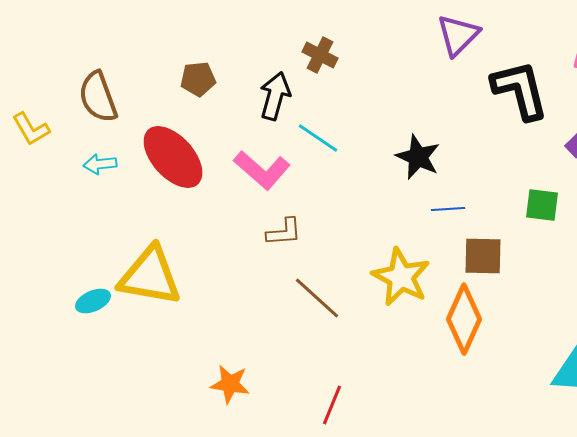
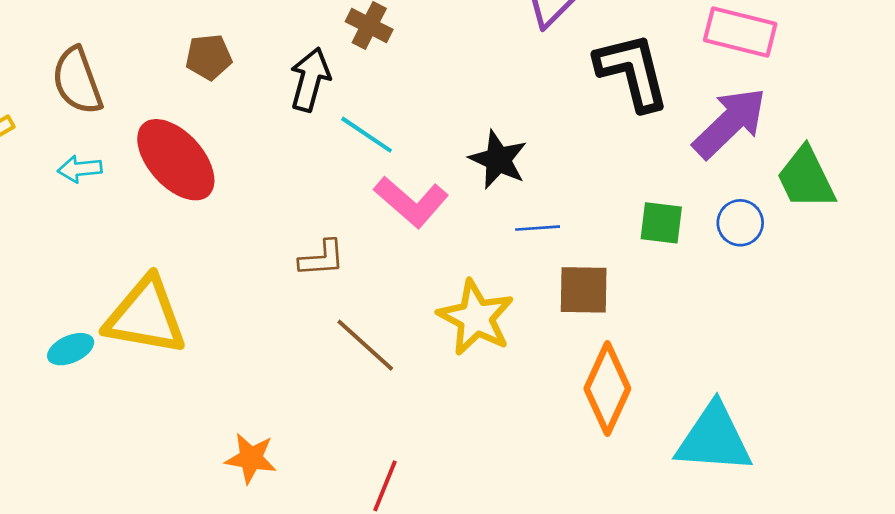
pink L-shape: (262, 170) -> (411, 202), moved
orange diamond: (464, 319) -> (607, 389), moved

